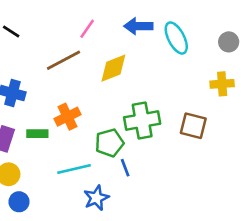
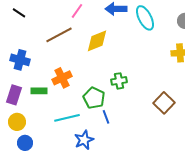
green cross: (142, 121) -> (119, 81), size x0.6
brown square: (193, 126) -> (164, 103), moved, turned 30
green pentagon: (109, 143) -> (94, 98), turned -30

